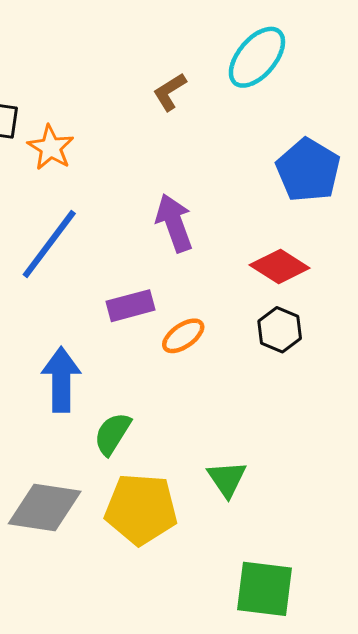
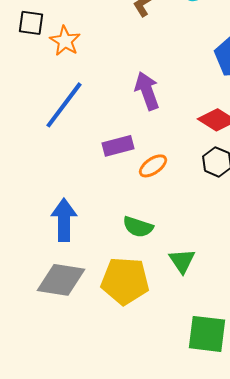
blue arrow: (61, 380) -> (64, 220), moved
green semicircle: (112, 434) -> (138, 227), moved, turned -104

